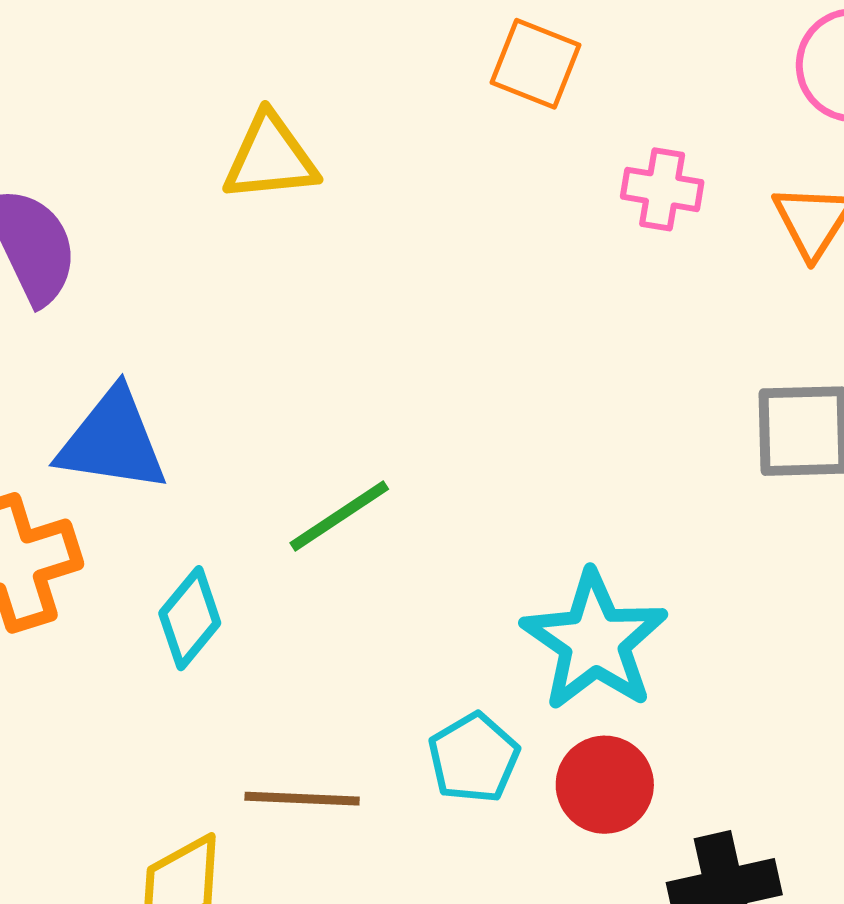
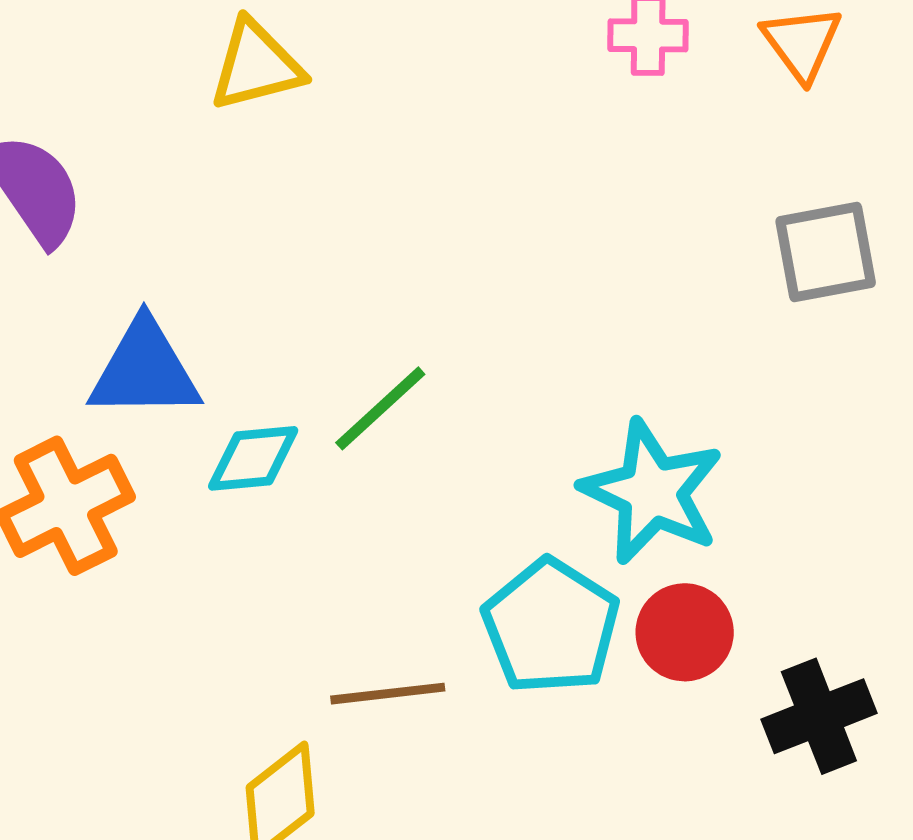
cyan diamond: (190, 618) -> (253, 458), moved, turned 54
cyan pentagon: (474, 758) -> (551, 626), size x1.5

